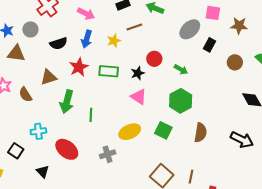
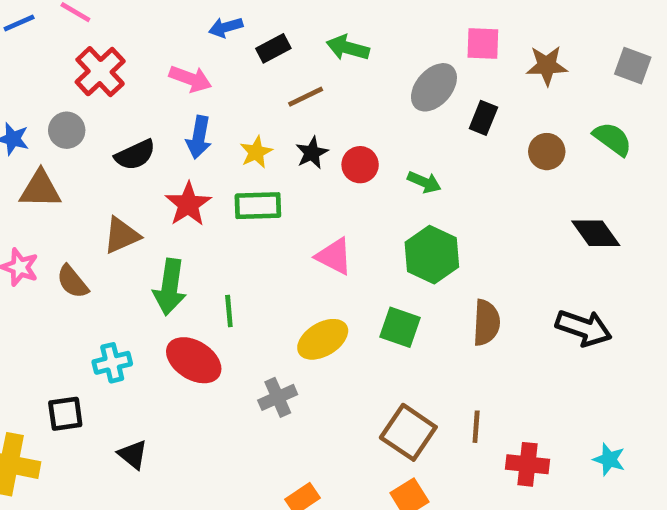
yellow star: (114, 41) -> (256, 152), moved
black star: (138, 73) -> (312, 153), moved
red ellipse: (67, 149) -> (194, 360), moved
black square: (16, 151) -> (65, 414), turned -35

